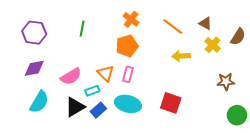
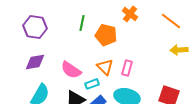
orange pentagon: (127, 46) -> (106, 35), moved, turned 30
pink semicircle: (71, 76) -> (71, 70), turned 65

